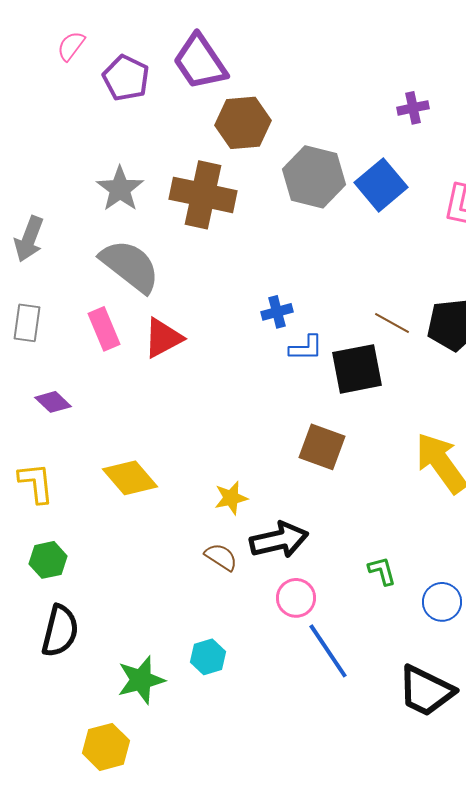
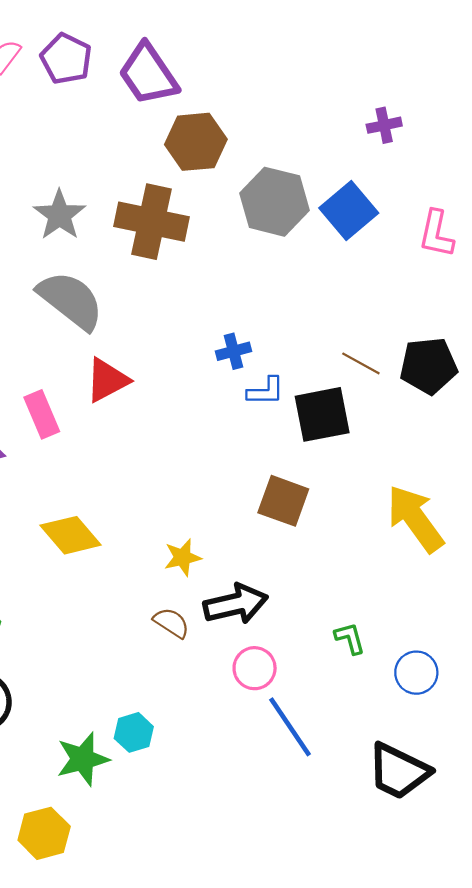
purple pentagon: (126, 78) -> (66, 59), moved
pink rectangle: (104, 329) -> (42, 414), moved
cyan hexagon: (208, 657) -> (134, 732), moved

